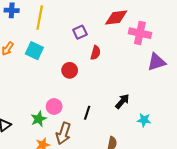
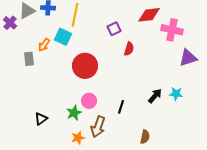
cyan square: (34, 51) -> (63, 37), moved
red circle: (70, 70) -> (85, 66), moved, size x1.6
cyan star: (144, 120) -> (176, 94), moved

